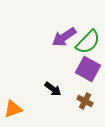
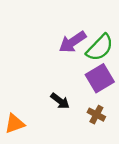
purple square: (88, 69) -> (100, 78), turned 30

